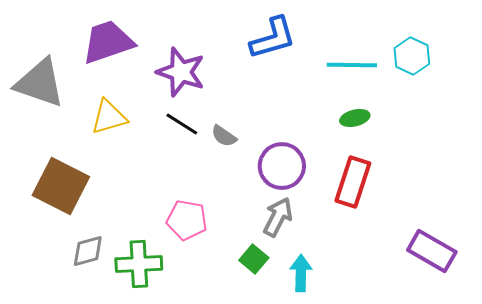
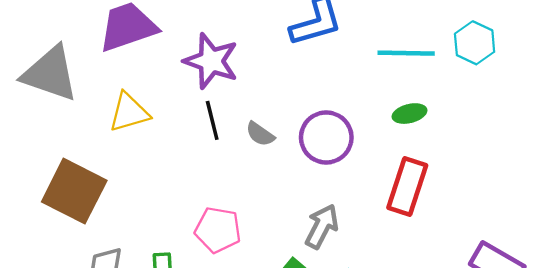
black line: (182, 124) -> (212, 120), turned 44
purple circle: (282, 166) -> (326, 137), moved

